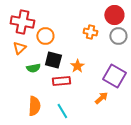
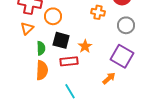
gray circle: (118, 36) -> (126, 25), moved
green semicircle: (33, 68) -> (41, 48), turned -80
orange semicircle: (34, 106) -> (42, 70), moved

